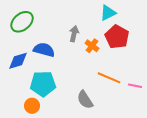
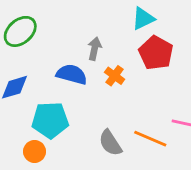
orange cross: (92, 46) -> (115, 76), moved
blue semicircle: (44, 50) -> (72, 74), moved
orange line: (109, 78) -> (150, 139), moved

